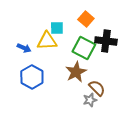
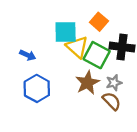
cyan square: (57, 28) -> (66, 32), size x1.5
yellow triangle: (47, 41) -> (77, 47), moved, turned 45
gray star: (90, 100) -> (114, 83), moved

